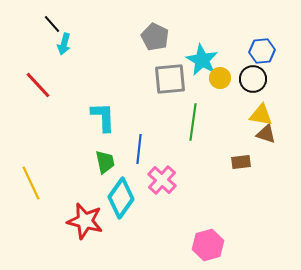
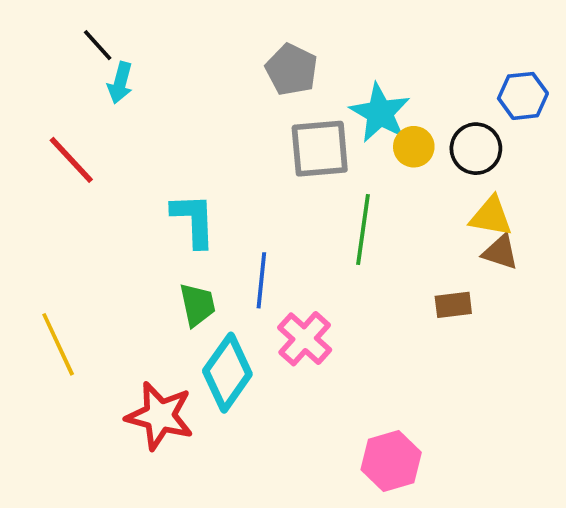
blue hexagon: (262, 51) -> (523, 96), moved

